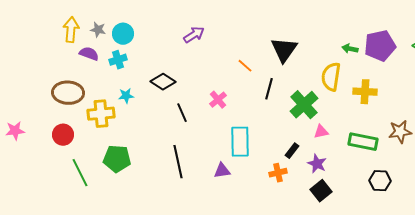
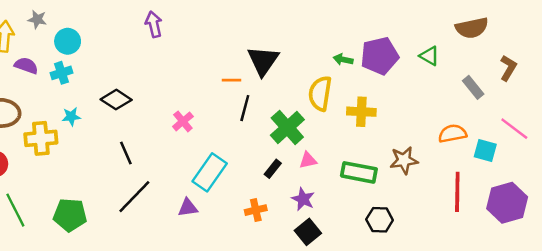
gray star: (98, 30) -> (37, 19), moved
purple arrow: (194, 35) -> (154, 24), moved, turned -70
orange line: (245, 66) -> (231, 80), moved, turned -42
black line: (182, 113) -> (126, 153), moved
cyan rectangle: (240, 142) -> (210, 172), turned 36
black rectangle: (292, 151) -> (273, 169), moved
green pentagon: (117, 159) -> (70, 215), moved
black line: (178, 162) -> (134, 197), turned 56

